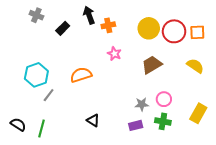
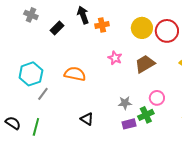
pink star: (114, 54) -> (115, 58), moved
orange semicircle: (81, 75) -> (75, 74), turned 30
gray star: (142, 104) -> (125, 103), moved
green cross: (163, 121) -> (146, 115), moved, turned -35

